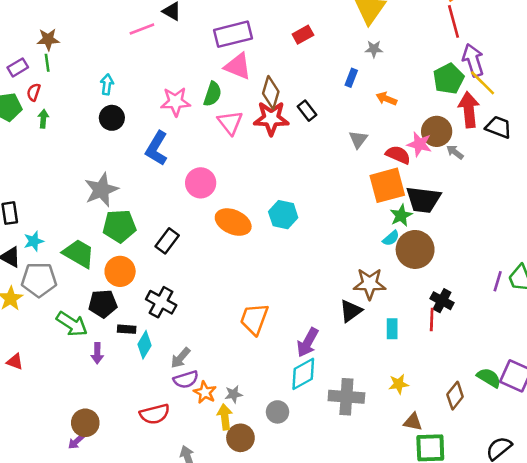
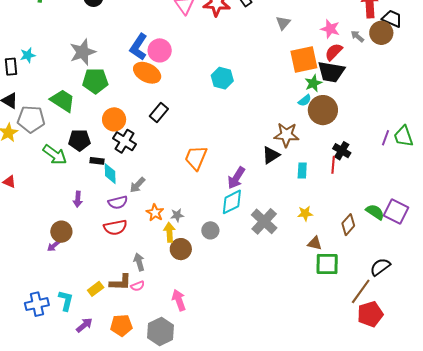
brown circle: (437, 131) -> (381, 33), moved
blue L-shape: (157, 148) -> (139, 47), moved
red semicircle: (398, 155) -> (334, 52), moved, turned -72
orange ellipse: (233, 222) -> (147, 73), moved
cyan star: (34, 241) -> (28, 55), moved
black rectangle: (167, 241) -> (159, 112), moved
orange circle: (120, 271) -> (114, 119), moved
cyan diamond: (145, 345) -> (110, 174), turned -35
purple arrow: (97, 353) -> (78, 199), moved
purple semicircle: (186, 379) -> (118, 202), moved
gray cross: (346, 397) -> (264, 221), turned 36

